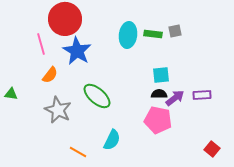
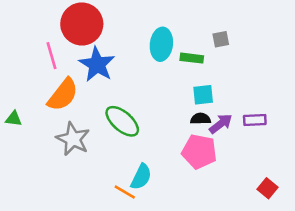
green rectangle: (153, 34) -> (192, 58), moved
orange semicircle: (50, 75) -> (63, 95), size x1.6
orange line: (78, 152) -> (125, 192), moved

